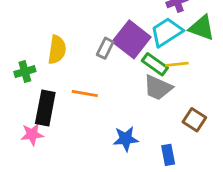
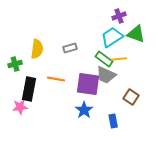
purple square: (132, 39) -> (88, 84), moved, turned -30
gray rectangle: (105, 48) -> (70, 48), turned 48
blue star: (126, 139) -> (84, 110), turned -30

